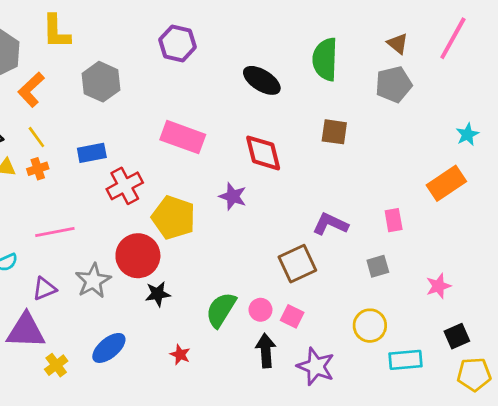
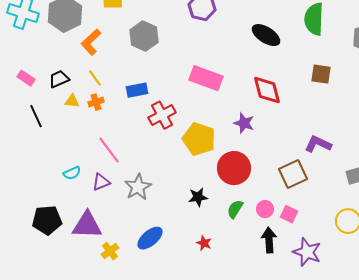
pink line: (55, 232) -> (109, 150), turned 64
red circle: (138, 256) -> (234, 168), moved
purple triangle: (44, 289) -> (101, 182), moved
black star: (158, 294) -> (198, 197), moved
green semicircle: (221, 310) -> (235, 209), size x0.7

